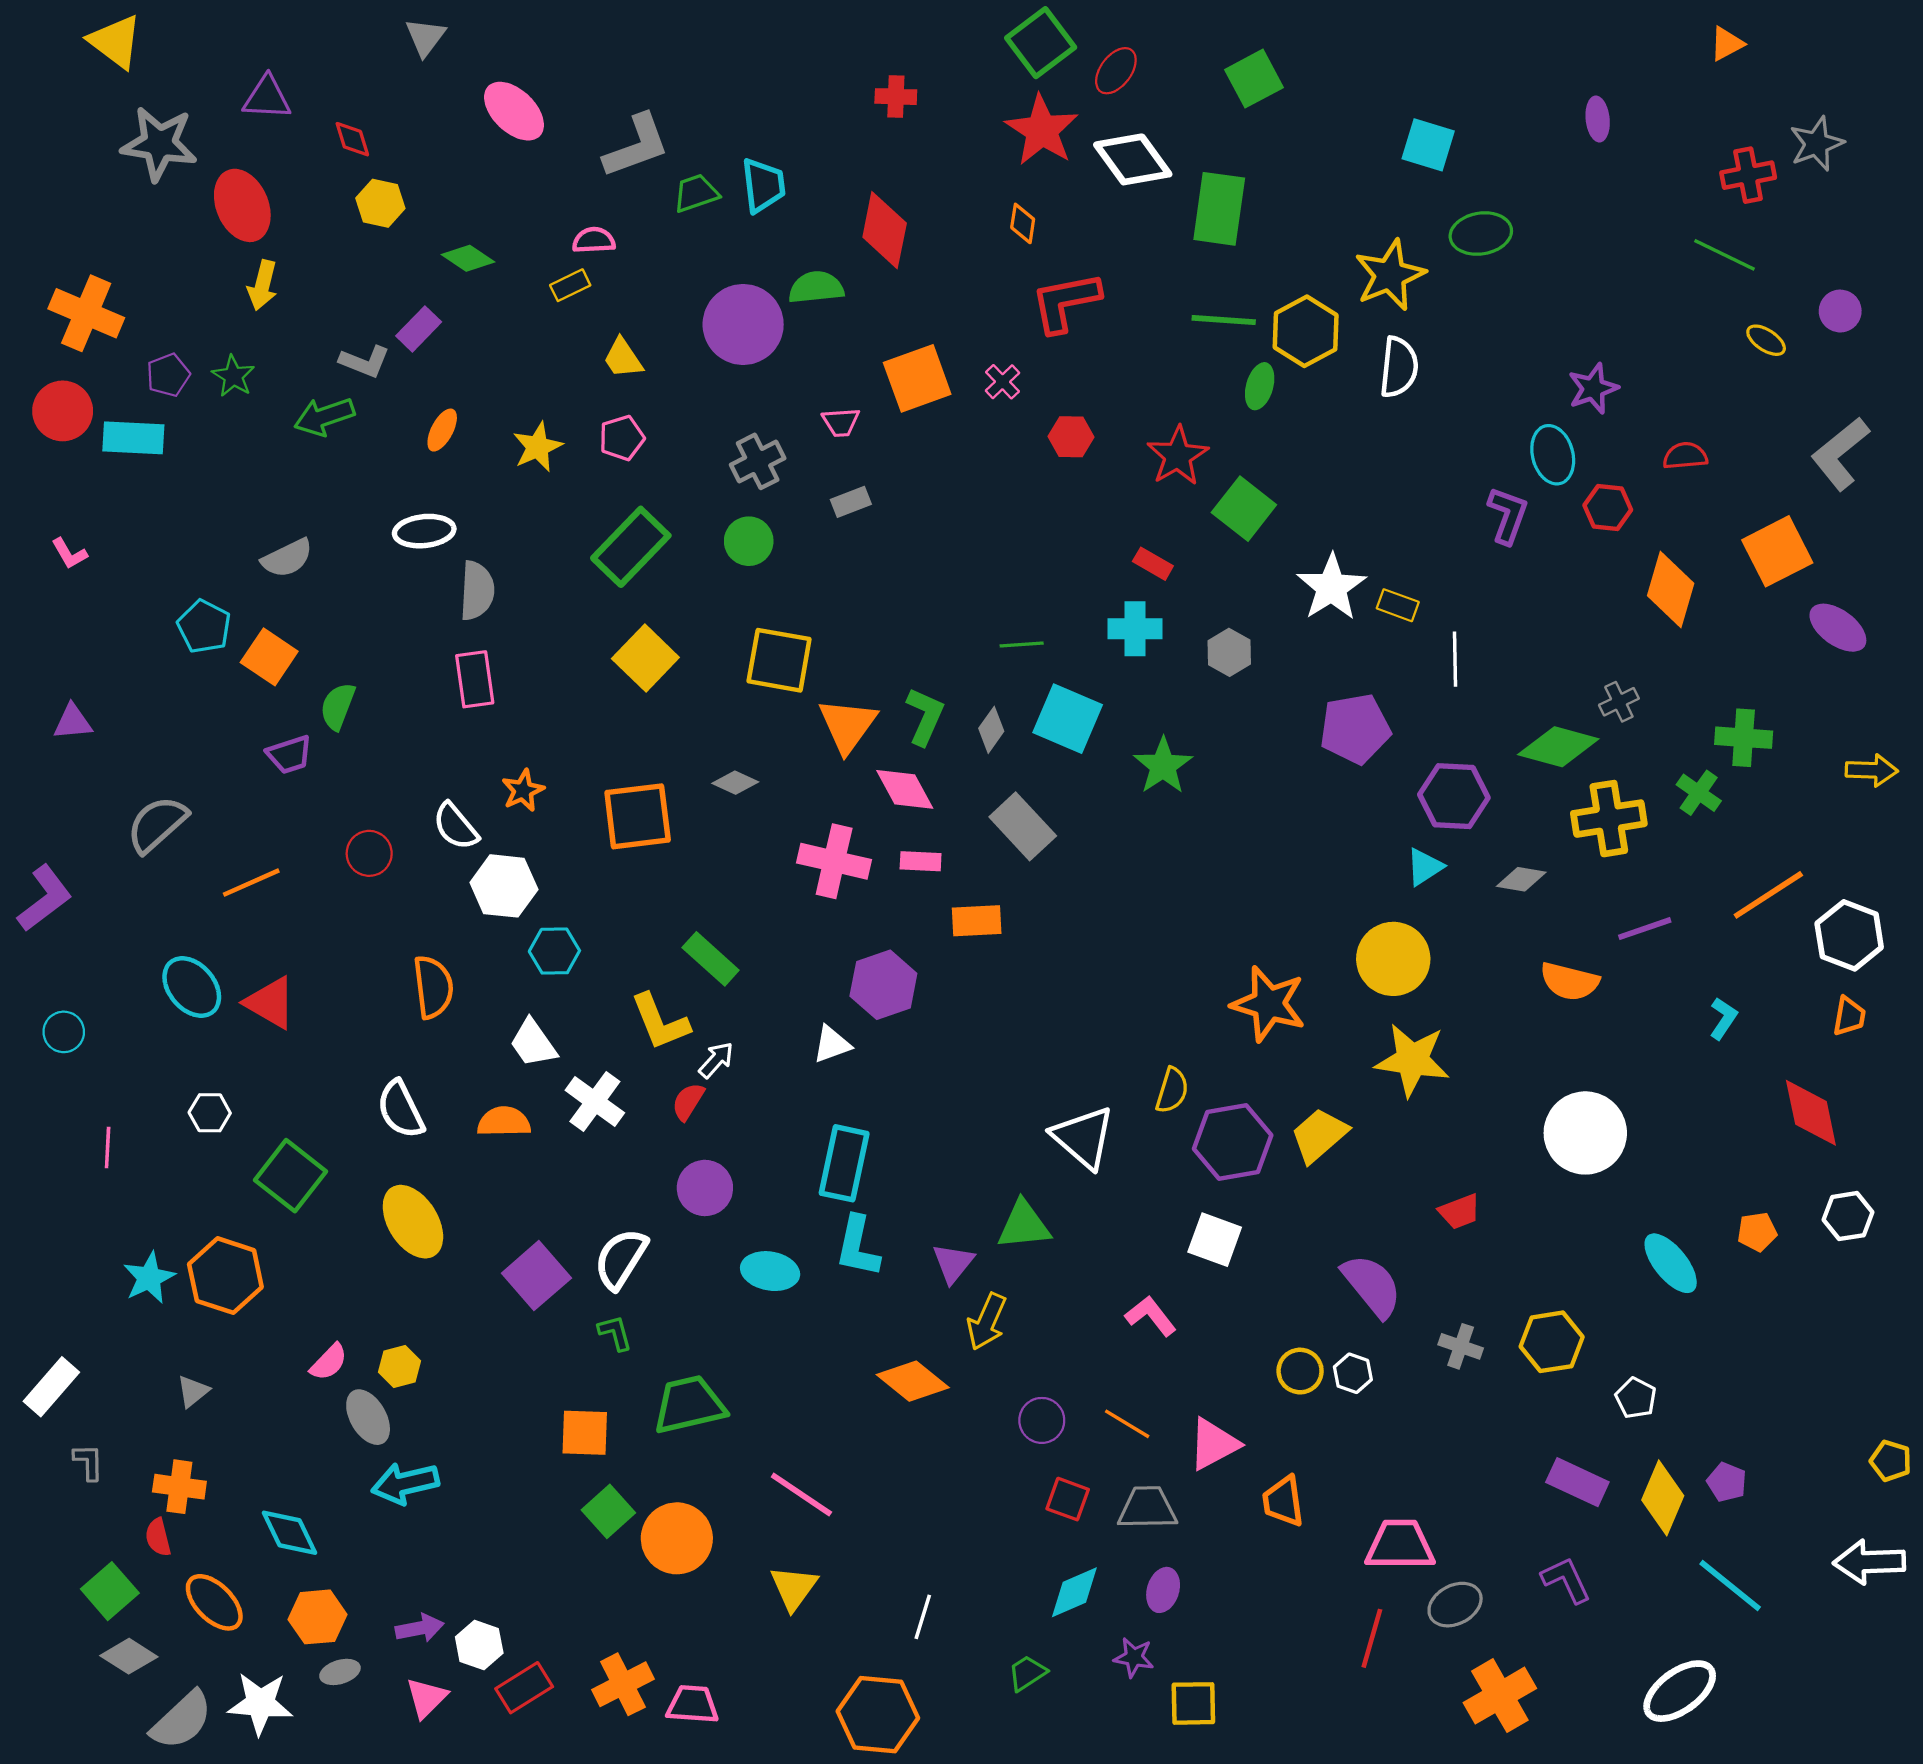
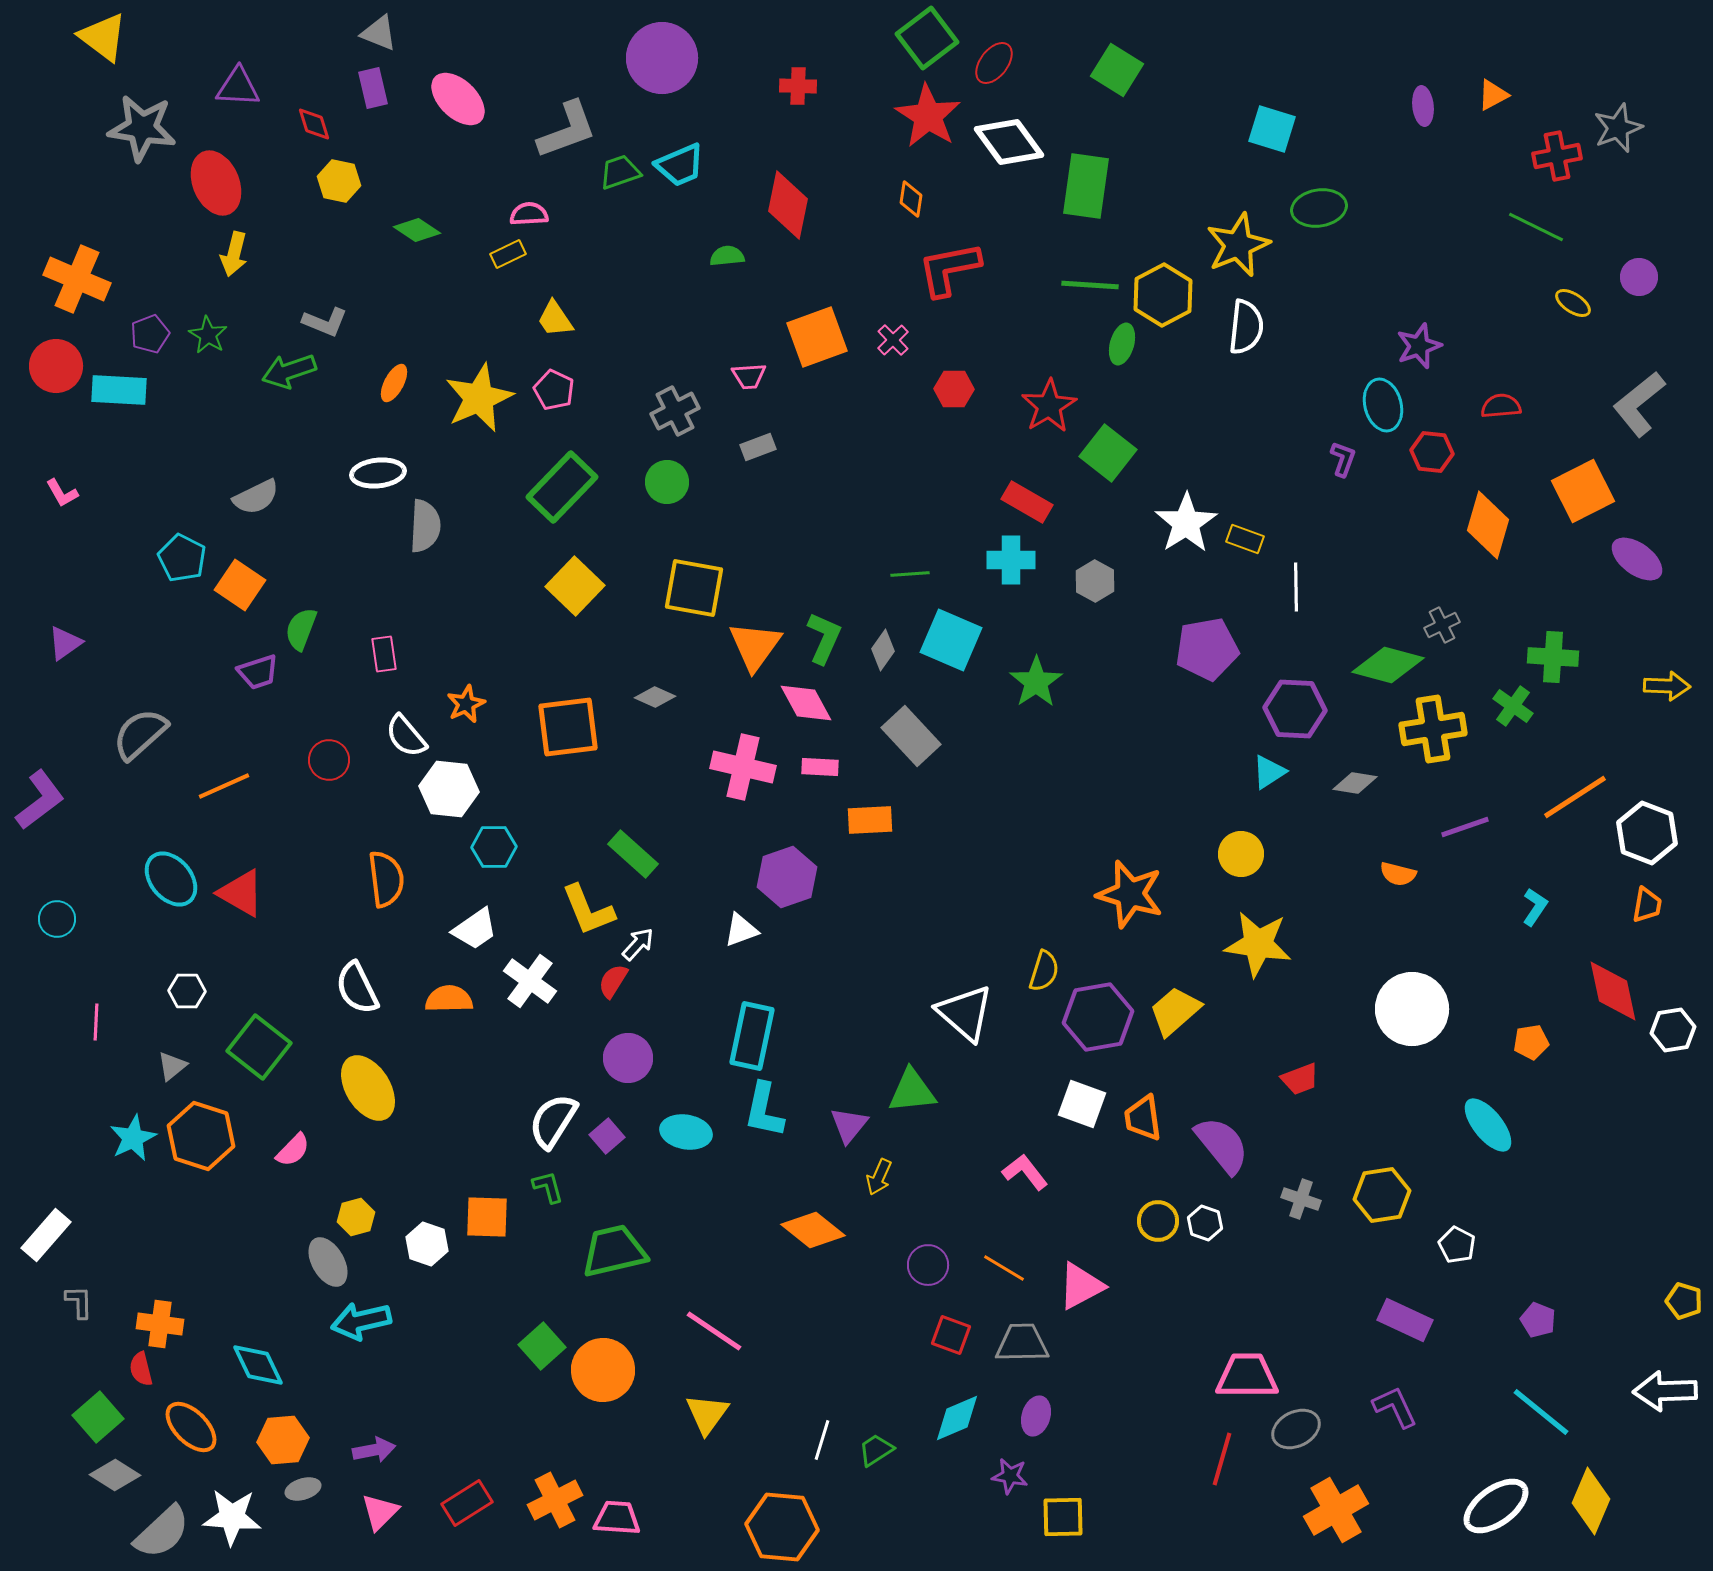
gray triangle: (425, 37) -> (379, 33), turned -45
orange triangle: (1727, 44) -> (1493, 95), moved
green square: (1254, 79) -> (1117, 70), turned -30
cyan trapezoid: (763, 185) -> (680, 165), turned 74
green semicircle: (816, 287) -> (727, 256), size x0.7
purple circle: (743, 324) -> (662, 58), moved
purple rectangle: (419, 329) -> (373, 88), moved, turned -57
pink pentagon: (622, 438) -> (554, 390), turned -30
yellow star: (538, 447) -> (479, 398), size x1.5
purple L-shape: (1508, 515) -> (1343, 459), size x0.7
red rectangle: (1153, 564) -> (1027, 502), size x1.4
pink rectangle: (475, 679) -> (384, 654), moved, size x0.7
purple triangle: (73, 722) -> (65, 643), turned -30
yellow circle: (1393, 959) -> (1241, 854), size x0.7
orange semicircle: (1570, 981) -> (1398, 874), size x0.7
white trapezoid: (533, 1043) -> (475, 929), turned -90
white hexagon: (1848, 1216) -> (1673, 1030), moved
orange pentagon: (1757, 1232) -> (1531, 1042), moved
purple square: (536, 1276) -> (607, 1136), moved, size x0.6
yellow arrow: (987, 1322) -> (879, 1177), size x0.7
pink semicircle: (329, 1362) -> (293, 1150), moved
gray triangle: (193, 1391) -> (172, 1066), moved
orange square: (585, 1433) -> (487, 1217), moved
yellow diamond: (1663, 1498) -> (1591, 1501), moved
orange trapezoid: (1283, 1501) -> (1143, 1118), moved
white hexagon: (479, 1645) -> (427, 1244), moved
green trapezoid: (1027, 1673) -> (876, 1450), moved

